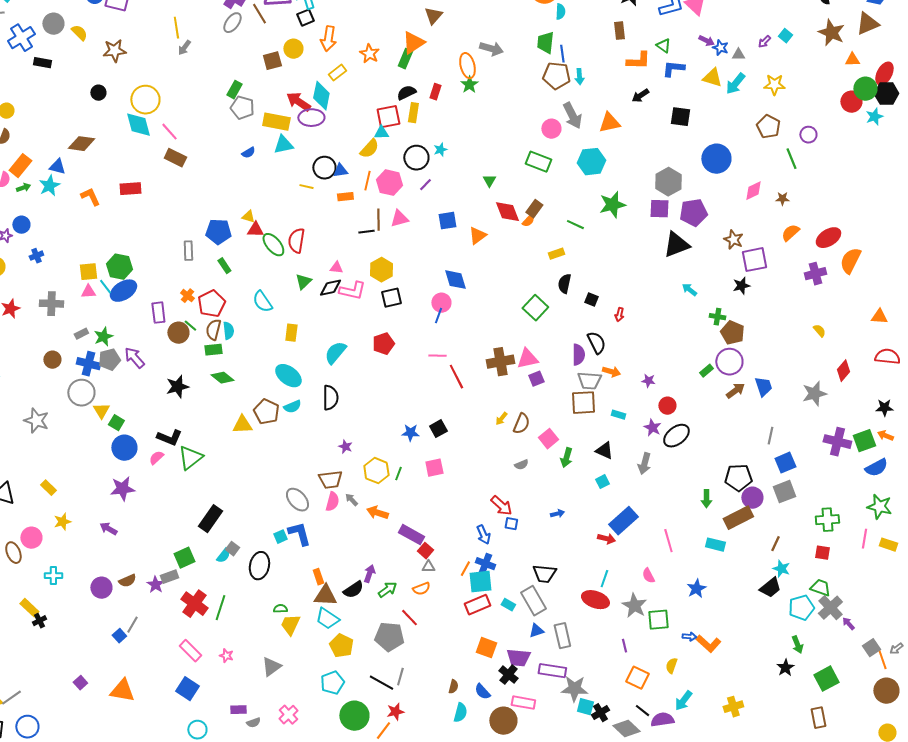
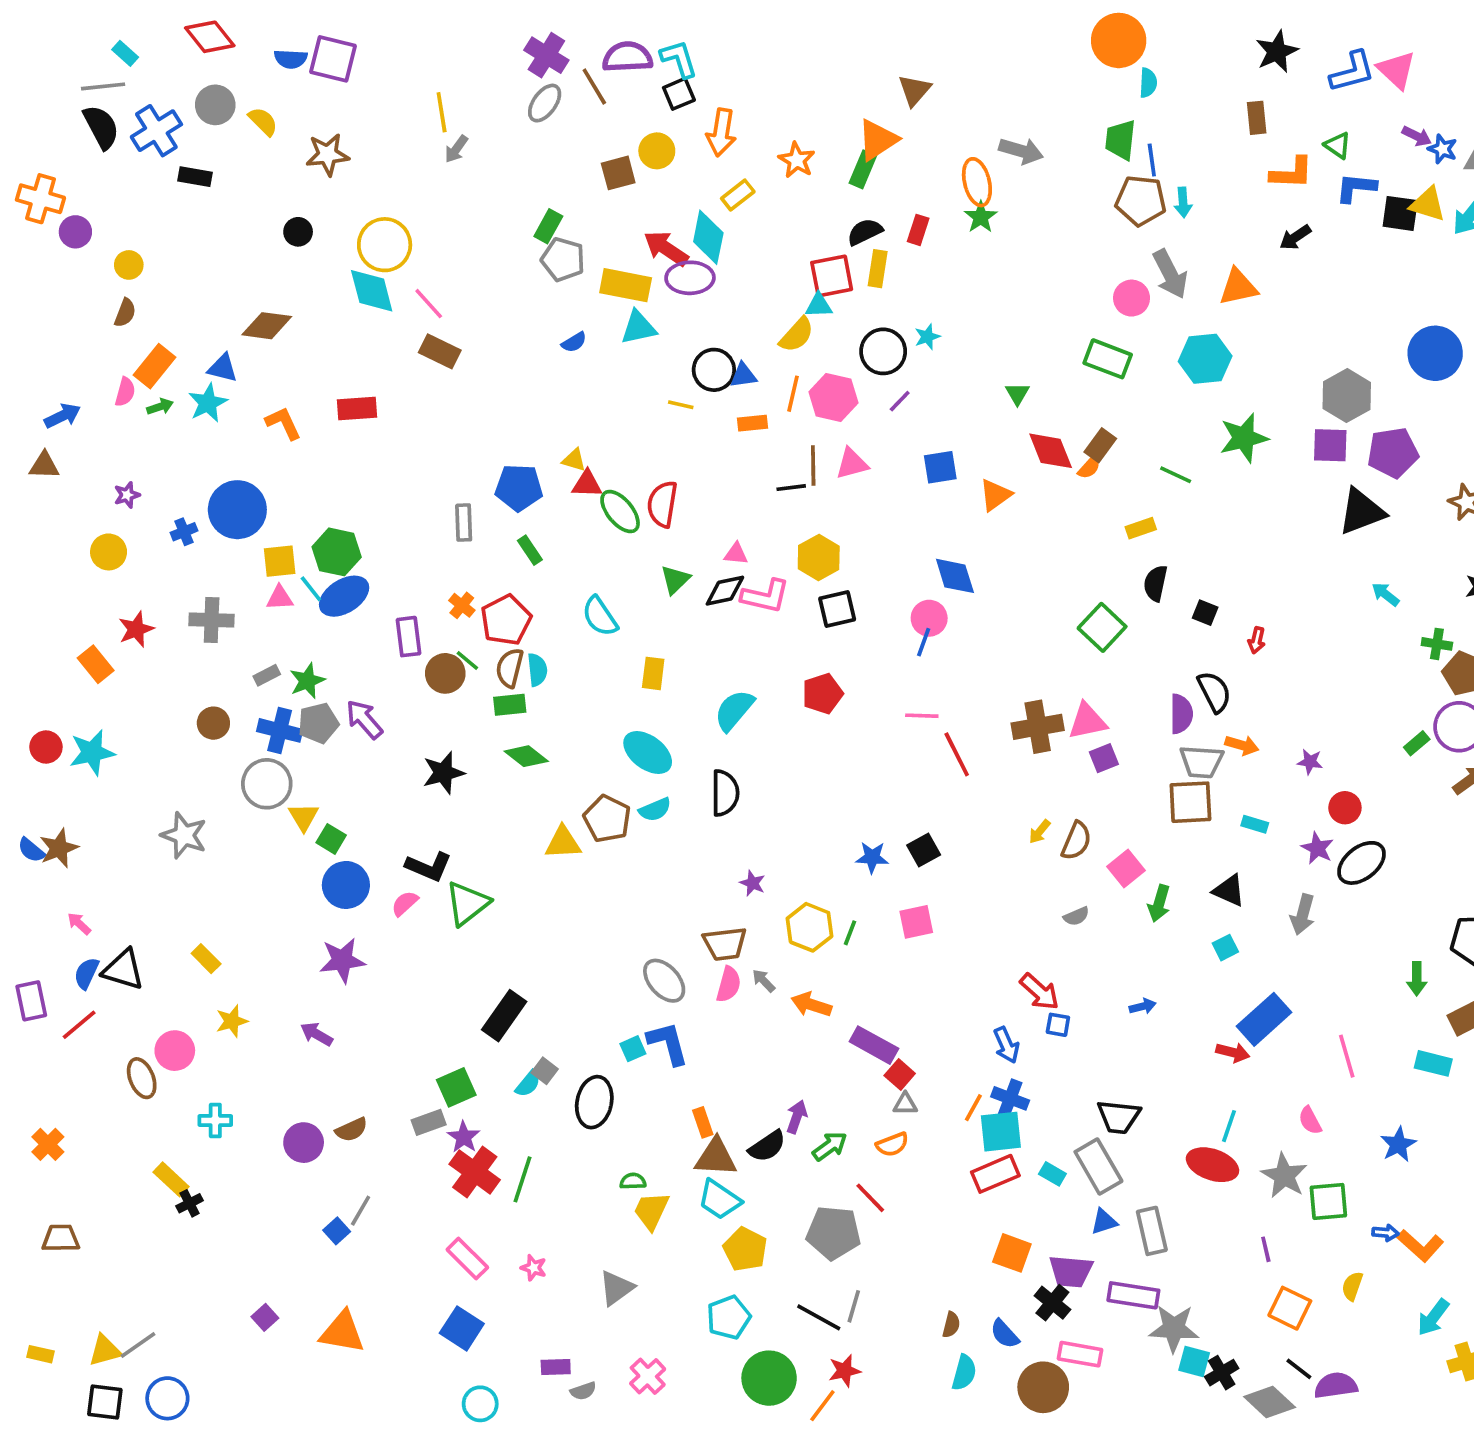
black square: (680, 117) -> (1400, 213), moved
blue circle: (21, 225) -> (237, 510), moved, size x1.8
purple star: (155, 585) -> (464, 1137), moved
cyan arrow: (683, 701) -> (1433, 1317), moved

